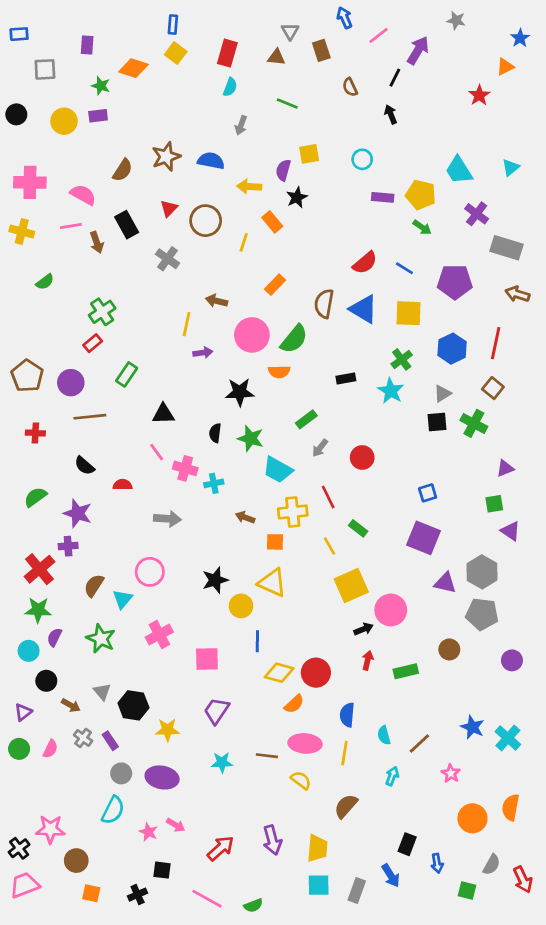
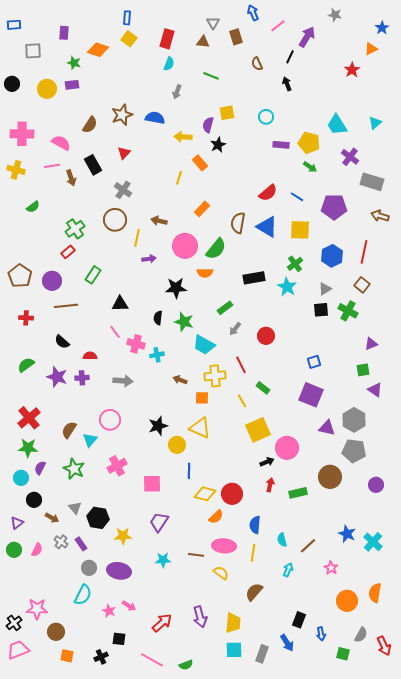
brown circle: (206, 221) -> (115, 220), moved
black rectangle: (346, 379) -> (254, 278), size x1.5
purple cross: (68, 546) -> (82, 378), moved
brown circle: (449, 649) -> (330, 477), size x1.5

